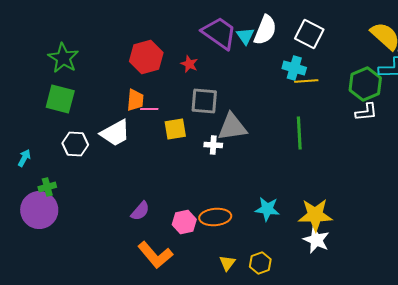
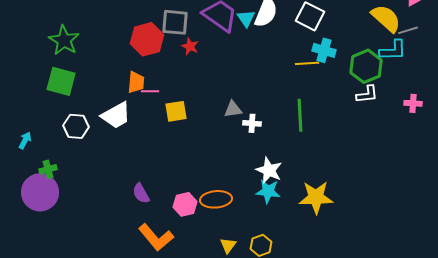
cyan cross: (294, 68) -> (324, 50), moved
gray square: (204, 101) -> (175, 22), moved
gray triangle: (232, 127) -> (233, 109), size x0.6
white cross: (213, 145) -> (252, 123), moved
purple semicircle: (140, 211) -> (141, 193), turned 110
white star: (316, 240) -> (269, 170), moved

